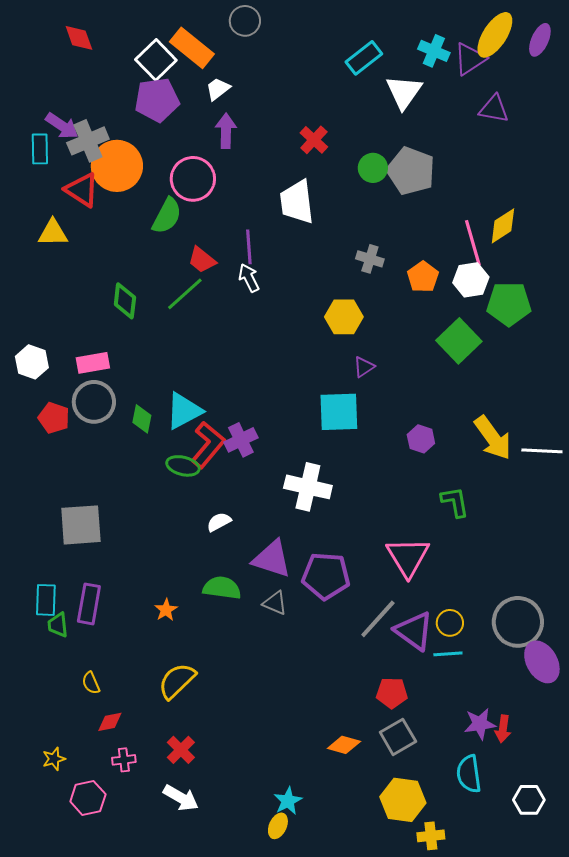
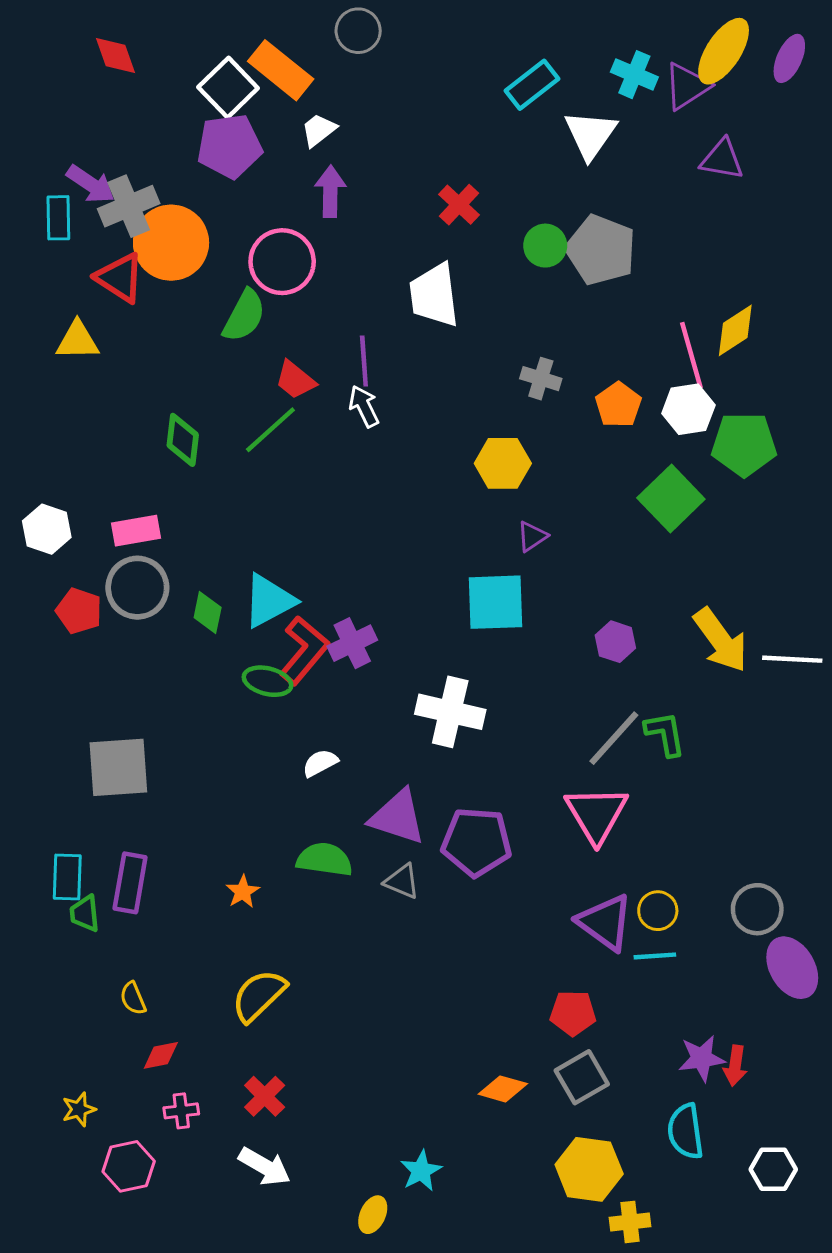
gray line: (378, 619) -> (614, 738), moved
gray circle: (518, 622) -> (757, 909), size x0.7
yellow ellipse: (278, 826) -> (373, 1215), moved

